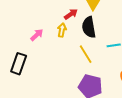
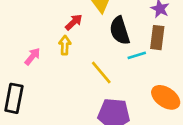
black semicircle: (89, 27) -> (120, 31), moved

